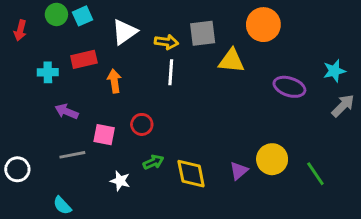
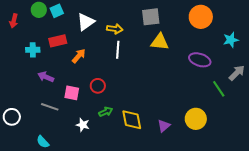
orange circle: (263, 25) -> (201, 17), moved
gray square: (203, 33) -> (151, 17), moved
cyan star: (334, 71) -> (231, 40), moved
orange arrow: (114, 81) -> (79, 56), turned 49
gray line: (72, 155) -> (50, 107), turned 30
yellow circle: (272, 159) -> (196, 119), moved
purple triangle: (239, 171) -> (164, 126), moved
green line: (315, 174) -> (219, 89), moved

